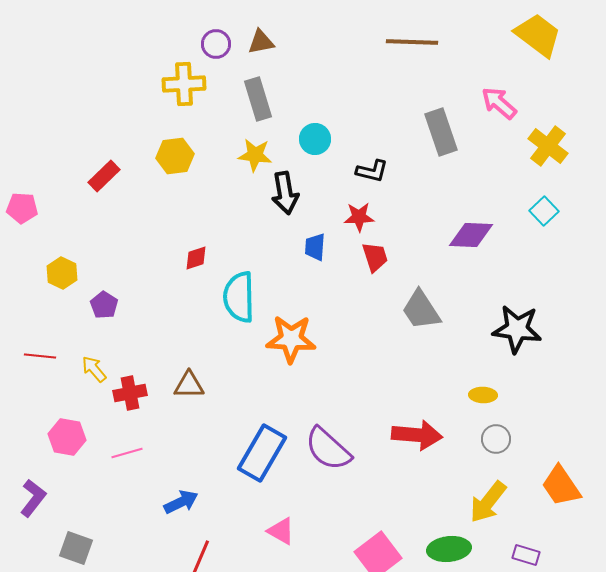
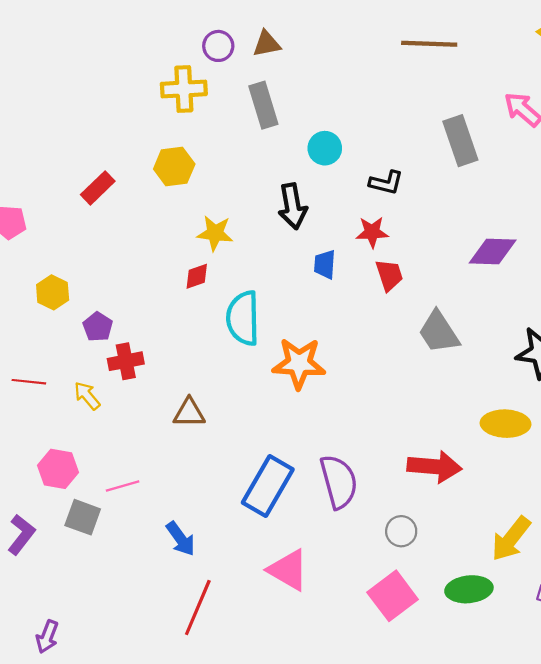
yellow star: (255, 155) -> (215, 233), moved
red cross: (130, 393) -> (126, 361), moved
yellow ellipse: (483, 395) -> (506, 424), size x1.6
gray circle: (496, 439) -> (401, 531), moved
purple semicircle: (328, 449) -> (339, 482), turned -147
blue arrow: (181, 502) -> (181, 539), turned 80
pink triangle: (281, 531) -> (288, 570), size x1.4
gray square: (76, 548) -> (83, 517), moved

